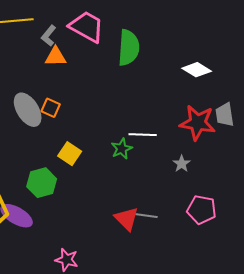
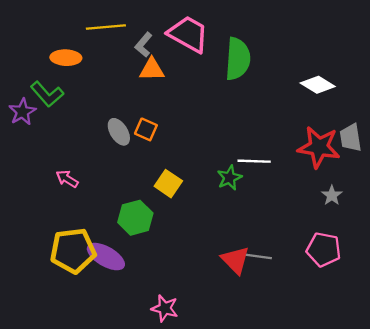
gray ellipse: (28, 110) -> (119, 132), size x0.7
gray star: (182, 164) -> (332, 195), moved

